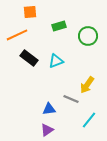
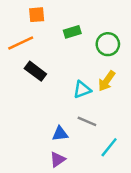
cyan triangle: (56, 61) -> (82, 90), moved
yellow arrow: (87, 85) -> (107, 81), moved

